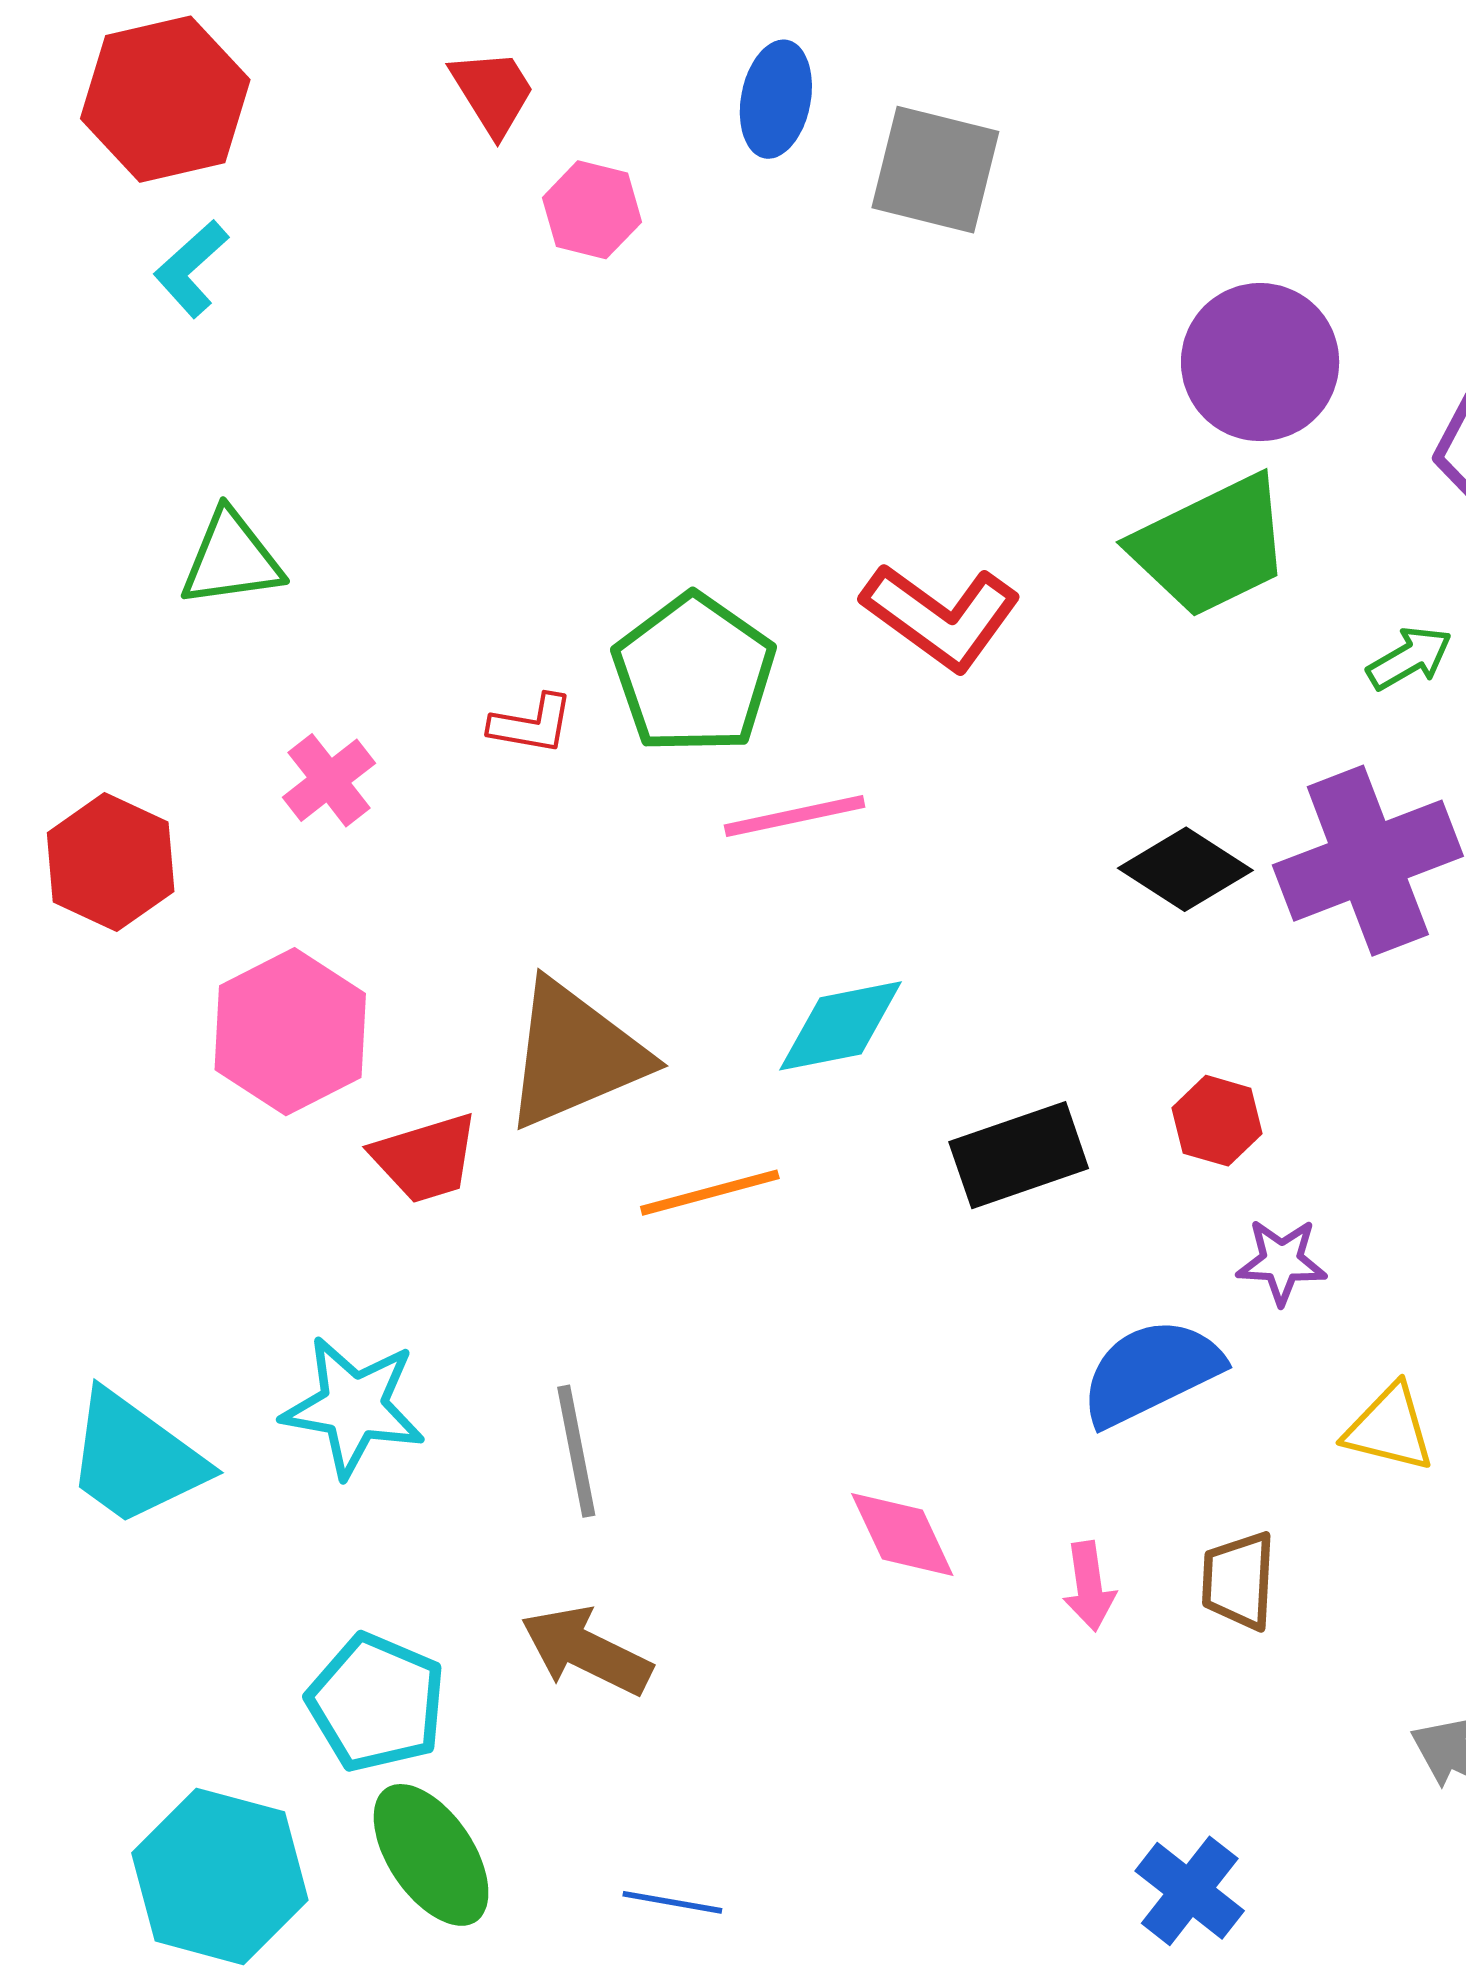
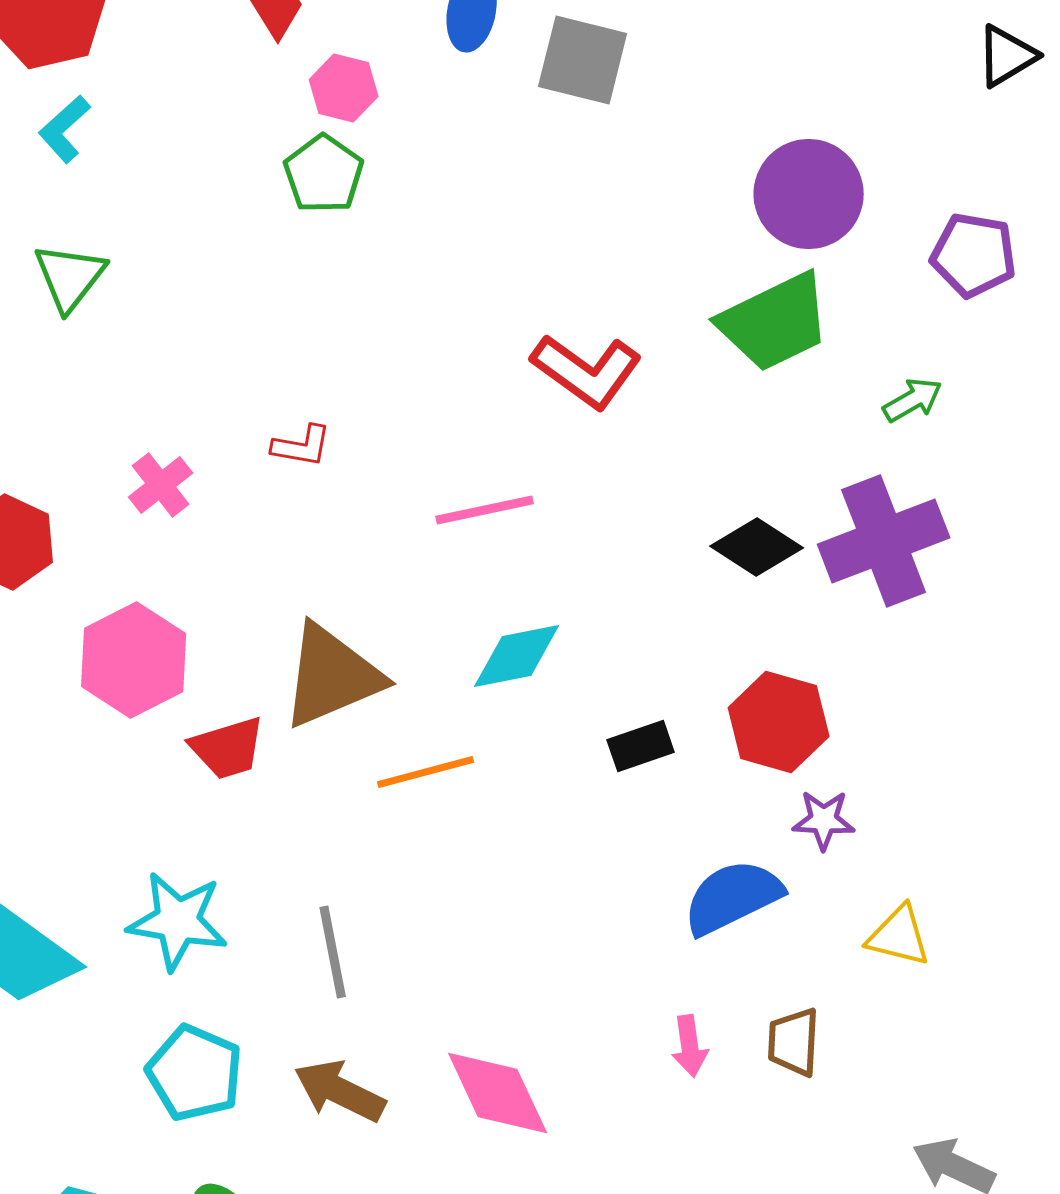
green triangle: (231, 559) -> (70, 277), moved, turned -44
green pentagon: (694, 674) -> (324, 174), moved, size x0.7
red hexagon: (1217, 1121) -> (779, 722), size x1.6
black rectangle: (1019, 1155) -> (641, 746), size x0.7
pink diamond: (902, 1535) -> (498, 1093), moved, size x1.4
cyan pentagon: (376, 1703) -> (195, 1073), moved

